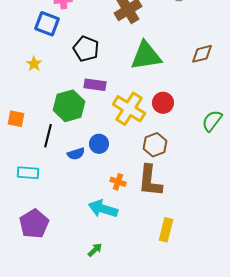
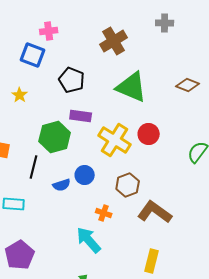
brown diamond: (202, 54) -> (188, 85), turned 35
green triangle: (146, 56) -> (132, 87), turned 32
brown hexagon: (155, 145) -> (128, 185), moved
brown L-shape: (150, 181) -> (155, 212), moved, turned 120
cyan arrow: (103, 209) -> (89, 240), turned 32

